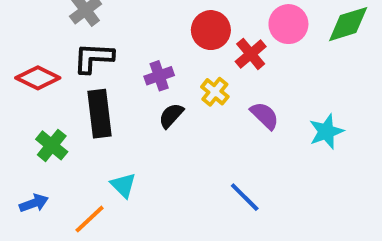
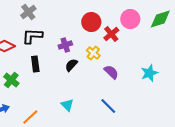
black rectangle: (99, 114) -> (35, 64), size x0.7
purple semicircle: (265, 116) -> (111, 72), moved
cyan triangle: (123, 185) -> (67, 105), moved

